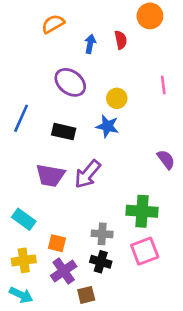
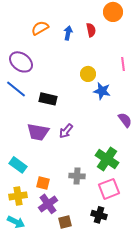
orange semicircle: (53, 24) -> (40, 28), moved
purple ellipse: (70, 82) -> (21, 62), moved
blue line: (21, 118) -> (16, 89), turned -75
blue star: (107, 126) -> (102, 91), moved
purple arrow: (88, 174) -> (66, 131), size x0.7
green cross: (142, 211) -> (107, 159), turned 30
black cross: (101, 262) -> (99, 215), moved

